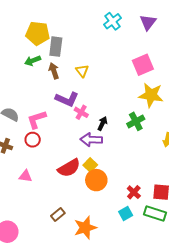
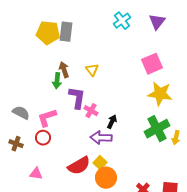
gray rectangle: (56, 47) -> (66, 32), moved
green arrow: (33, 61) -> (57, 81), moved, turned -63
purple L-shape: (67, 99) -> (77, 98), turned -105
green cross: (136, 121) -> (157, 129), moved, size x1.4

